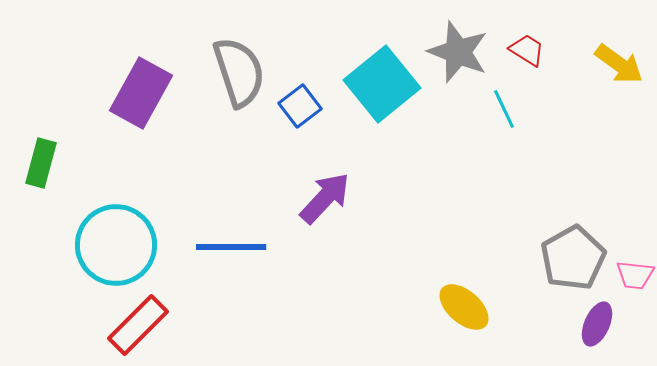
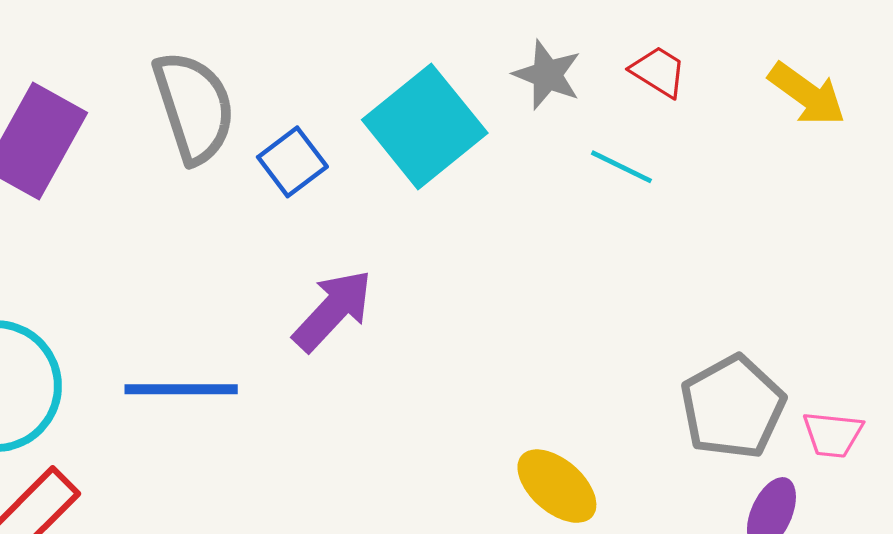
gray star: (458, 52) -> (547, 75), size x0.7
cyan line: (504, 109) -> (621, 167), turned -39

